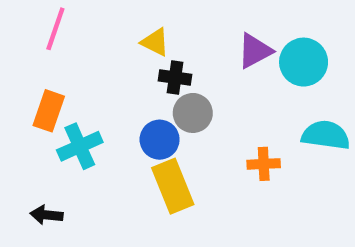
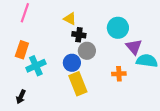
purple triangle: (255, 51) -> (134, 47), moved, turned -42
cyan circle: (304, 62) -> (118, 28), moved
black arrow: (47, 215) -> (21, 97), turned -72

